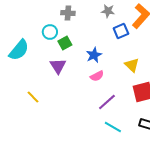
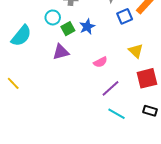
blue star: (94, 55) -> (87, 27), moved
purple triangle: (58, 66) -> (61, 52), turned 48
yellow line: (33, 97) -> (13, 83), moved

